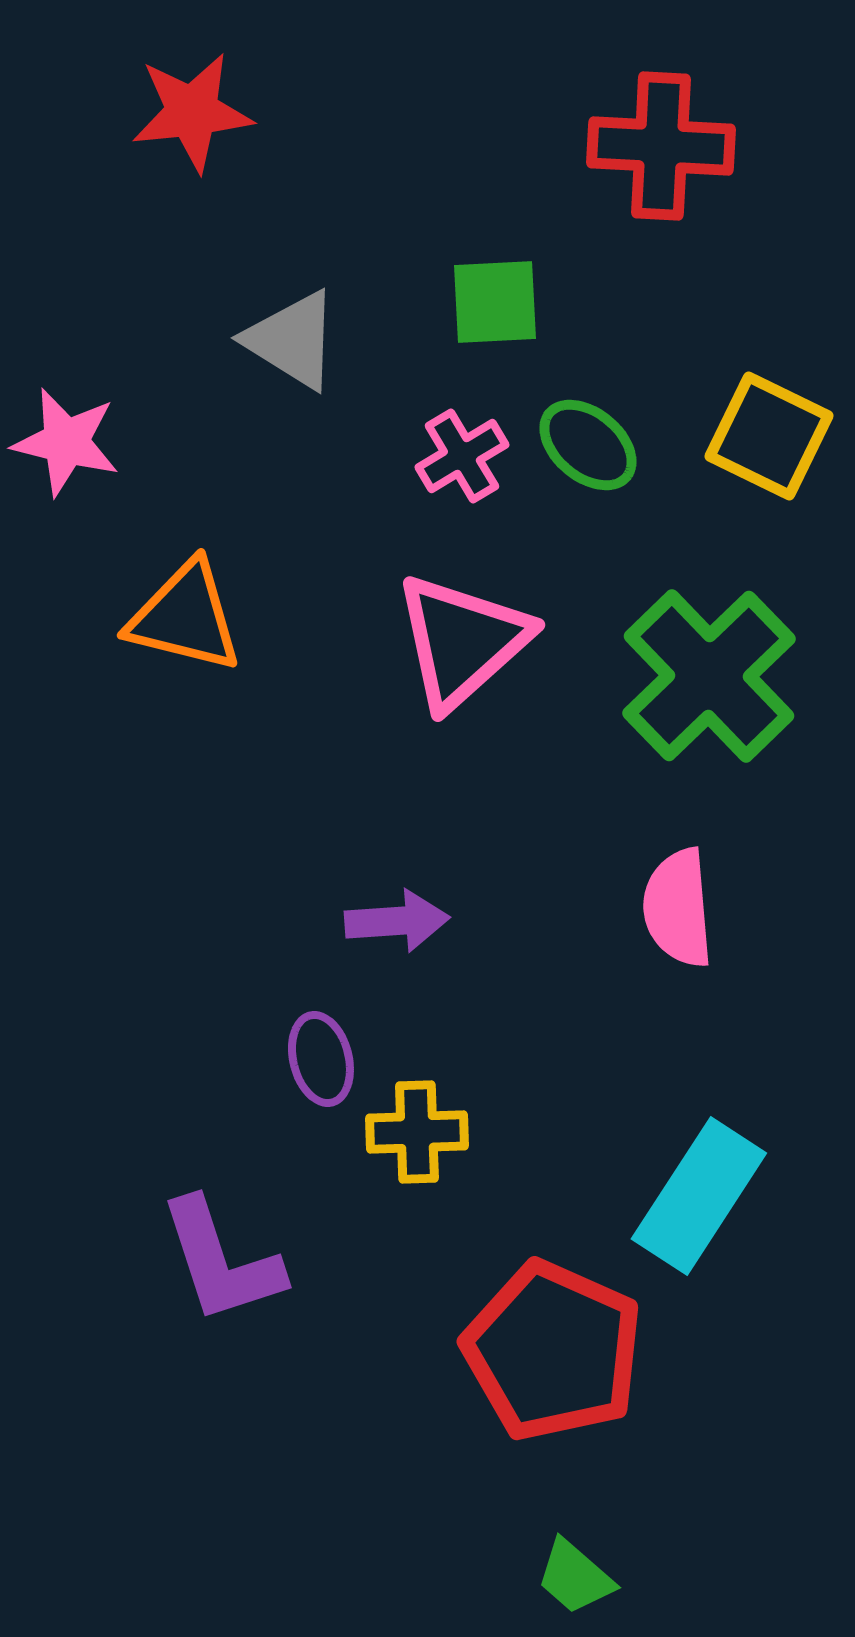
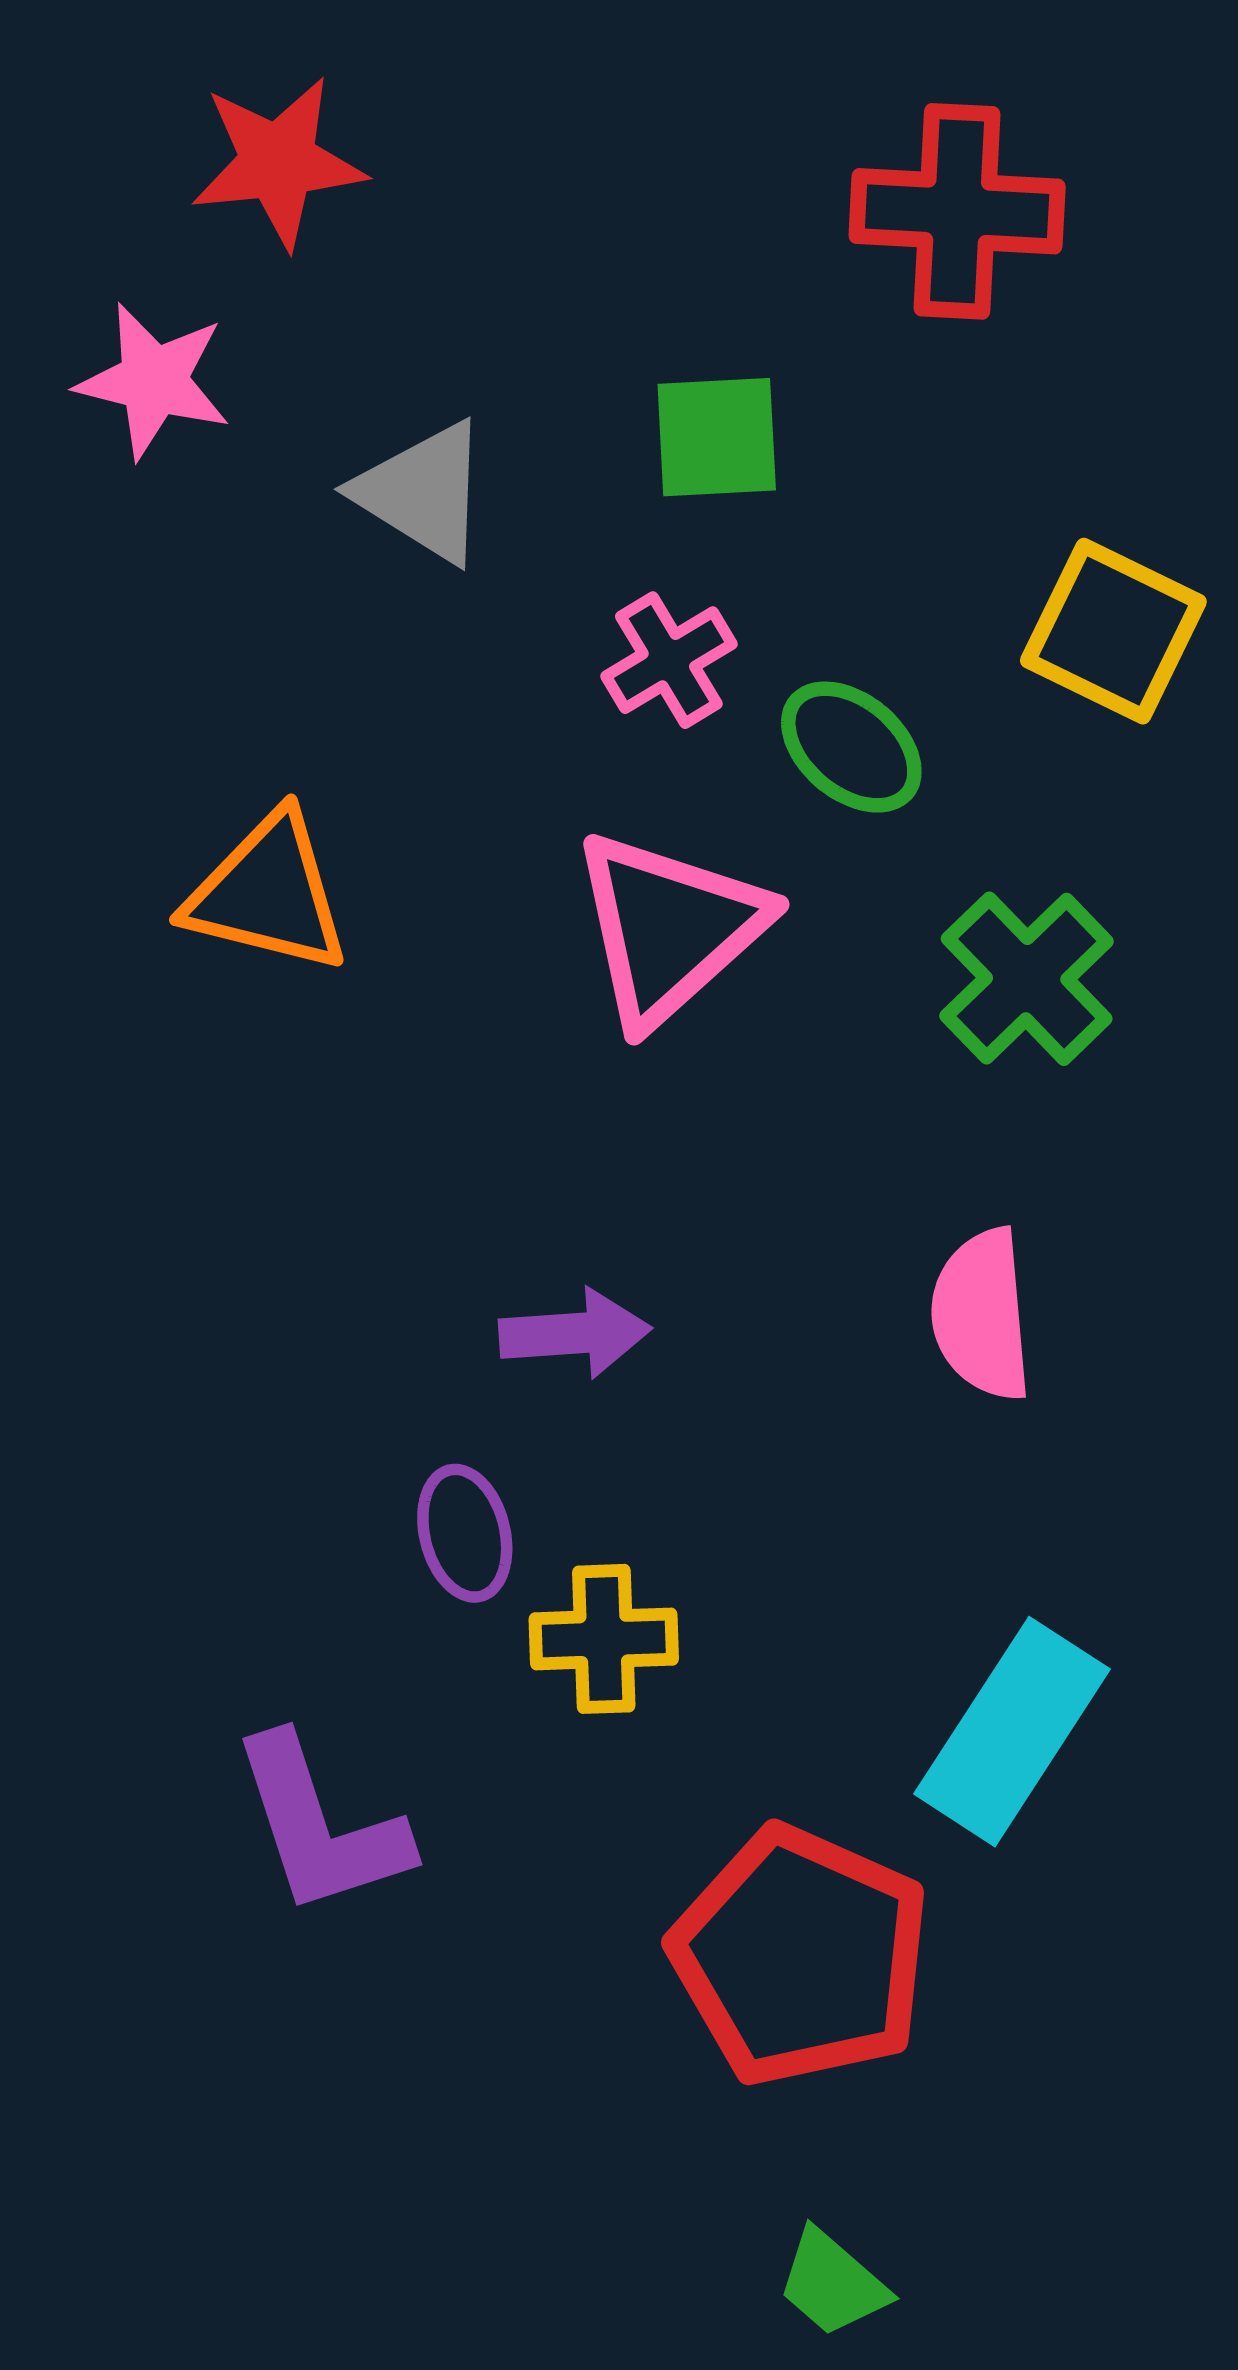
pink star: (66, 442) -> (153, 381), moved
green ellipse: (588, 445) -> (851, 747), moved
green cross: (709, 676) -> (1027, 979), size x0.7

